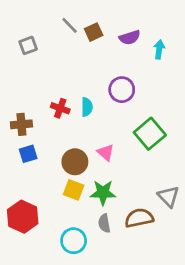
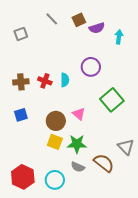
brown square: (94, 32) -> (79, 20), moved
brown cross: (21, 124) -> (21, 82), moved
red hexagon: (23, 217) -> (23, 177), moved
brown semicircle: (139, 218) -> (104, 163), turned 50
gray semicircle: (104, 223) -> (78, 167), turned -56

